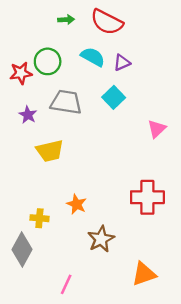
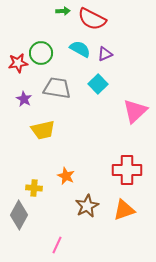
green arrow: (66, 20) -> (63, 11), moved
pink triangle: (157, 129) -> (135, 111), size x1.5
orange triangle: (144, 274) -> (124, 210), moved

